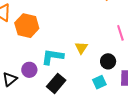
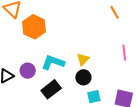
black circle: (108, 61) -> (83, 77), moved

